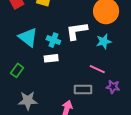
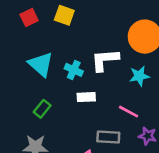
white rectangle: (51, 58) -> (86, 97), moved
green rectangle: (17, 70) -> (42, 109), moved

